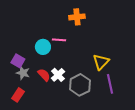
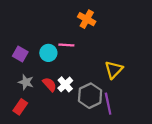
orange cross: (77, 17) -> (87, 19), turned 35
purple square: (18, 61) -> (20, 54), moved
purple line: (110, 84) -> (108, 104), moved

